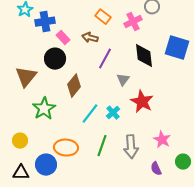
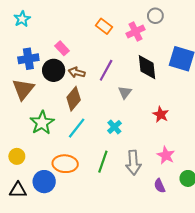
blue cross: (45, 22) -> (28, 59), moved
brown arrow: (90, 38) -> (77, 72), moved
red star: (142, 102) -> (161, 114), moved, size x0.7
cyan line: (90, 114) -> (77, 128), moved

